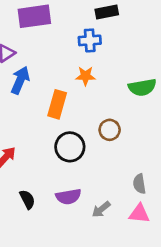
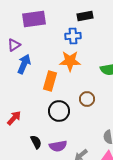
orange star: (85, 76) -> (70, 61), size x1.5
black semicircle: (27, 199) -> (36, 142), moved

